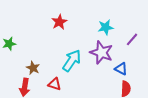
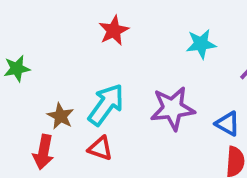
purple star: (101, 52) -> (173, 108), moved, turned -30
cyan arrow: (72, 61) -> (106, 105), moved

